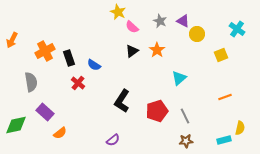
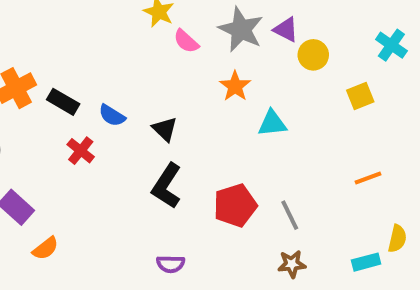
gray star: (160, 21) -> (241, 29), size x1.6
black triangle: (132, 51) -> (165, 129), moved, turned -40
black rectangle: (69, 58) -> (63, 102), turned -42
cyan triangle: (179, 78) -> (272, 123), moved, turned 35
purple semicircle: (113, 140) -> (171, 264), moved, turned 40

